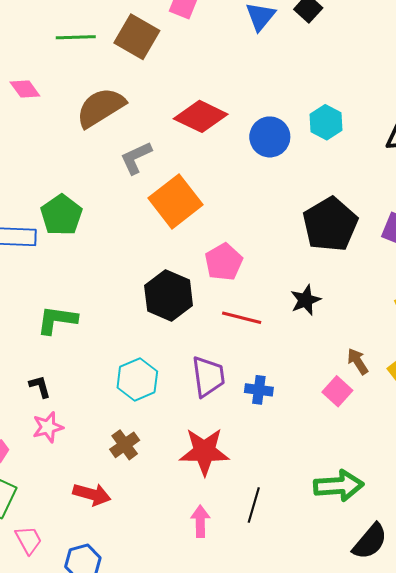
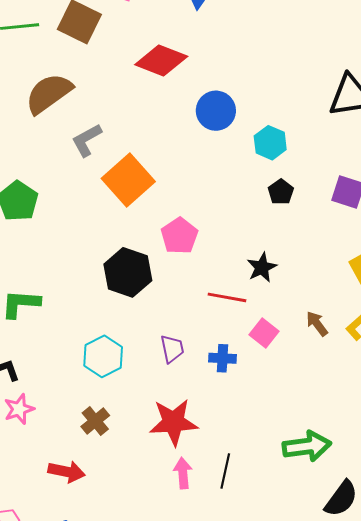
red diamond: (201, 116) -> (161, 60), moved
cyan hexagon: (326, 122) -> (270, 143), moved
black pentagon: (330, 224) -> (281, 192), size x0.5
red line: (242, 318) -> (227, 297), moved
purple trapezoid: (208, 377) -> (172, 349), size x0.7
pink square: (337, 391) -> (264, 333), moved
pink arrow: (200, 521) -> (183, 473), moved

